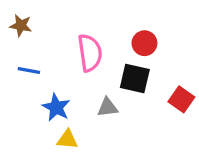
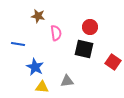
brown star: (21, 26) -> (38, 16), moved
pink semicircle: (90, 53) -> (56, 33), size x0.7
gray triangle: (108, 107) -> (67, 81), moved

